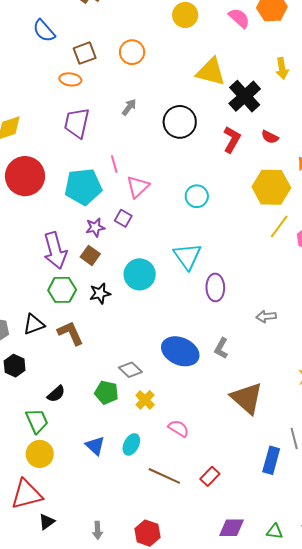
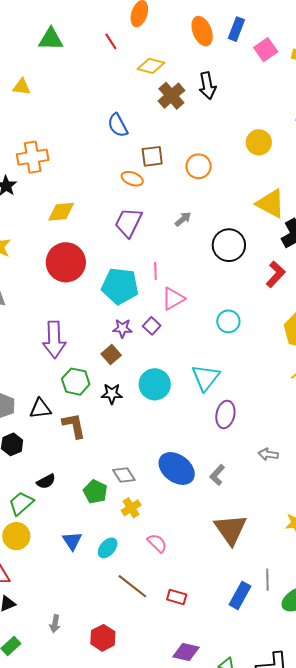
purple arrow: (55, 250) -> (54, 340), moved
green trapezoid: (37, 421) -> (21, 503), turned -120
red rectangle: (210, 476) -> (177, 597), turned 48

